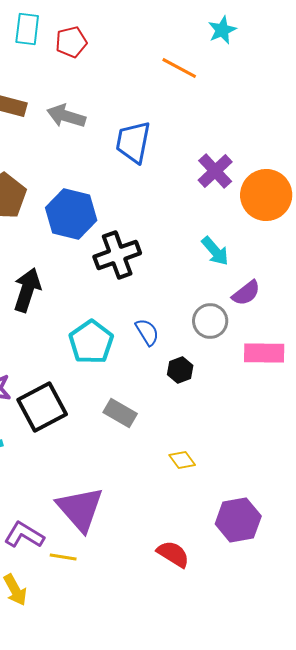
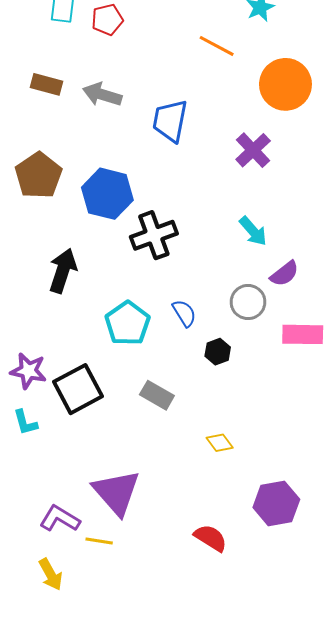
orange circle: (266, 195) -> (285, 84), moved

